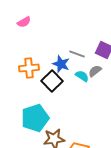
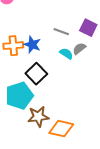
blue star: (61, 64) -> (32, 45), moved
black square: (52, 81) -> (36, 74), moved

